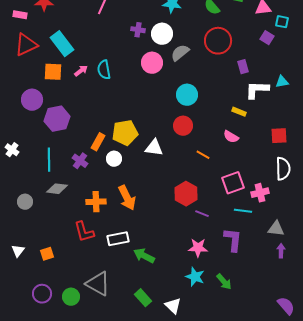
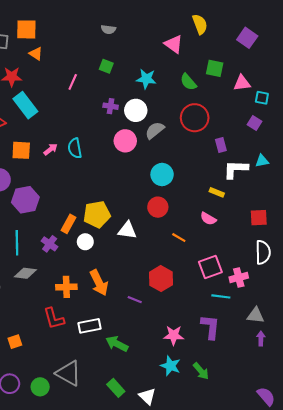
purple square: (267, 38) -> (255, 123), moved
cyan rectangle: (62, 44) -> (25, 105), moved
purple line: (202, 214) -> (135, 300), moved

